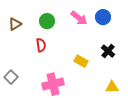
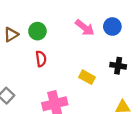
green circle: (47, 21) -> (37, 31), moved
black cross: (108, 51) -> (118, 66), turned -32

